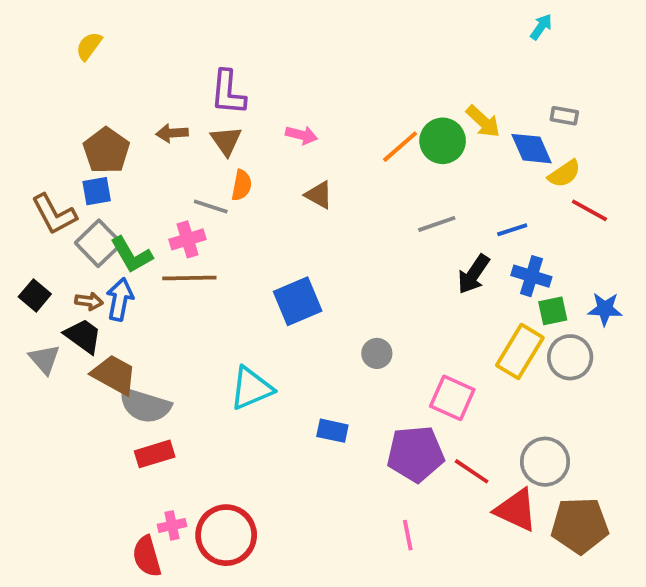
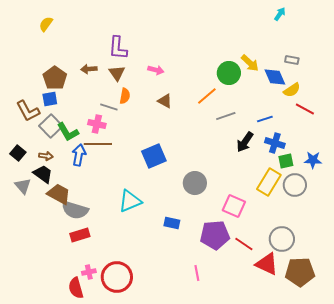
orange line: (400, 147) -> (207, 96), moved
pink cross: (187, 239) -> (97, 124), turned 30
blue arrow: (120, 299) -> (79, 155), moved
gray circle: (377, 353) -> (195, 183), size x1.5
pink line: (408, 535) -> (197, 273), moved

